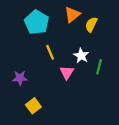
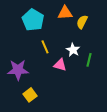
orange triangle: (72, 14) -> (65, 13), turned 35
pink triangle: (67, 72) -> (60, 65), turned -48
purple star: (20, 78) -> (18, 70), size x1.5

